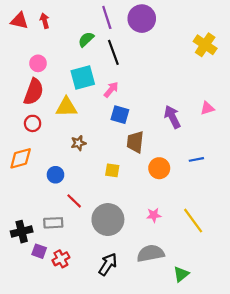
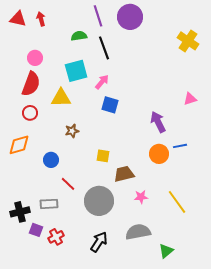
green semicircle: (86, 39) -> (79, 36), turned 35
purple arrow: (172, 117) -> (158, 122), moved
brown trapezoid: (135, 142) -> (124, 174), moved, turned 70
orange circle: (159, 168) -> (159, 154), moved

